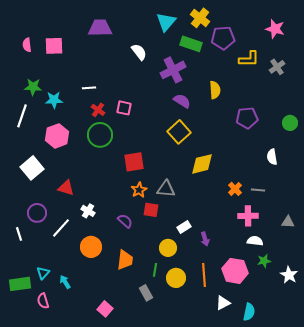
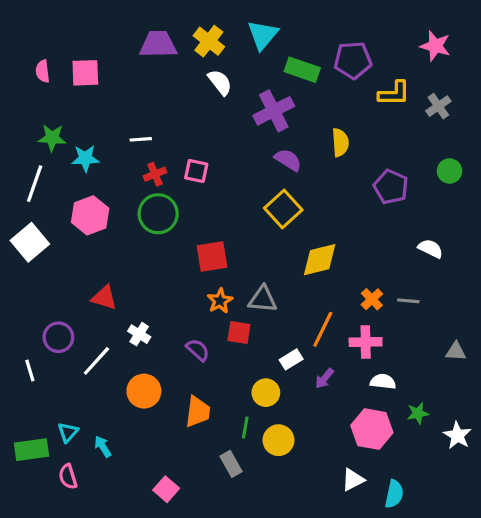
yellow cross: (200, 18) -> (209, 41), moved
red cross: (98, 110) -> (155, 174), turned 32
purple pentagon: (247, 118) -> (391, 187), turned 30
green circle: (290, 123) -> (449, 171), moved
white semicircle: (272, 157) -> (430, 249), turned 126
white square: (32, 168) -> (30, 242), moved
pink cross: (248, 216) -> (366, 342), moved
purple arrow: (205, 239) -> (324, 378), turned 56
white semicircle: (255, 241) -> (383, 382), moved
orange line: (204, 275) -> (323, 329), moved, turned 30

